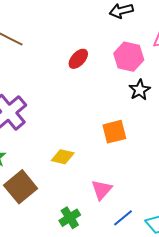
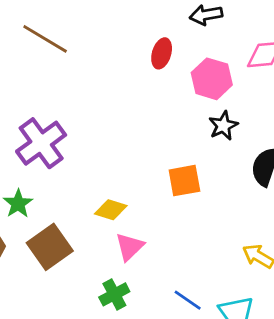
red ellipse: (78, 59) -> (162, 53), moved, turned -30
pink triangle: (102, 190) -> (130, 247), moved
blue line: (123, 218) -> (188, 300), turned 70

